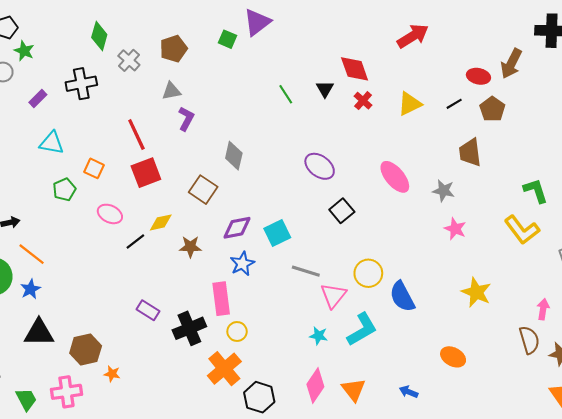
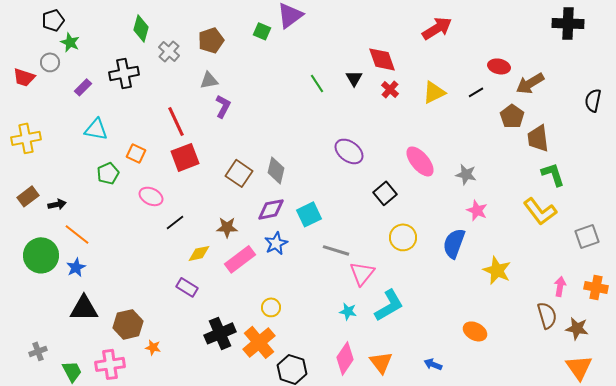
brown arrow: (511, 64) -> (530, 83), moved, turned 32
brown pentagon: (492, 109) -> (512, 116), moved
brown trapezoid: (470, 153) -> (538, 138), moved
gray diamond: (234, 156) -> (276, 170), moved
black square: (342, 211) -> (385, 193), moved
yellow diamond: (161, 222) -> (199, 253), moved
yellow circle: (368, 273) -> (403, 237), moved
blue semicircle: (402, 297) -> (454, 243), moved, turned 48
pink rectangle: (221, 299) -> (240, 259), moved, turned 60
black cross: (189, 328) -> (220, 333), moved

